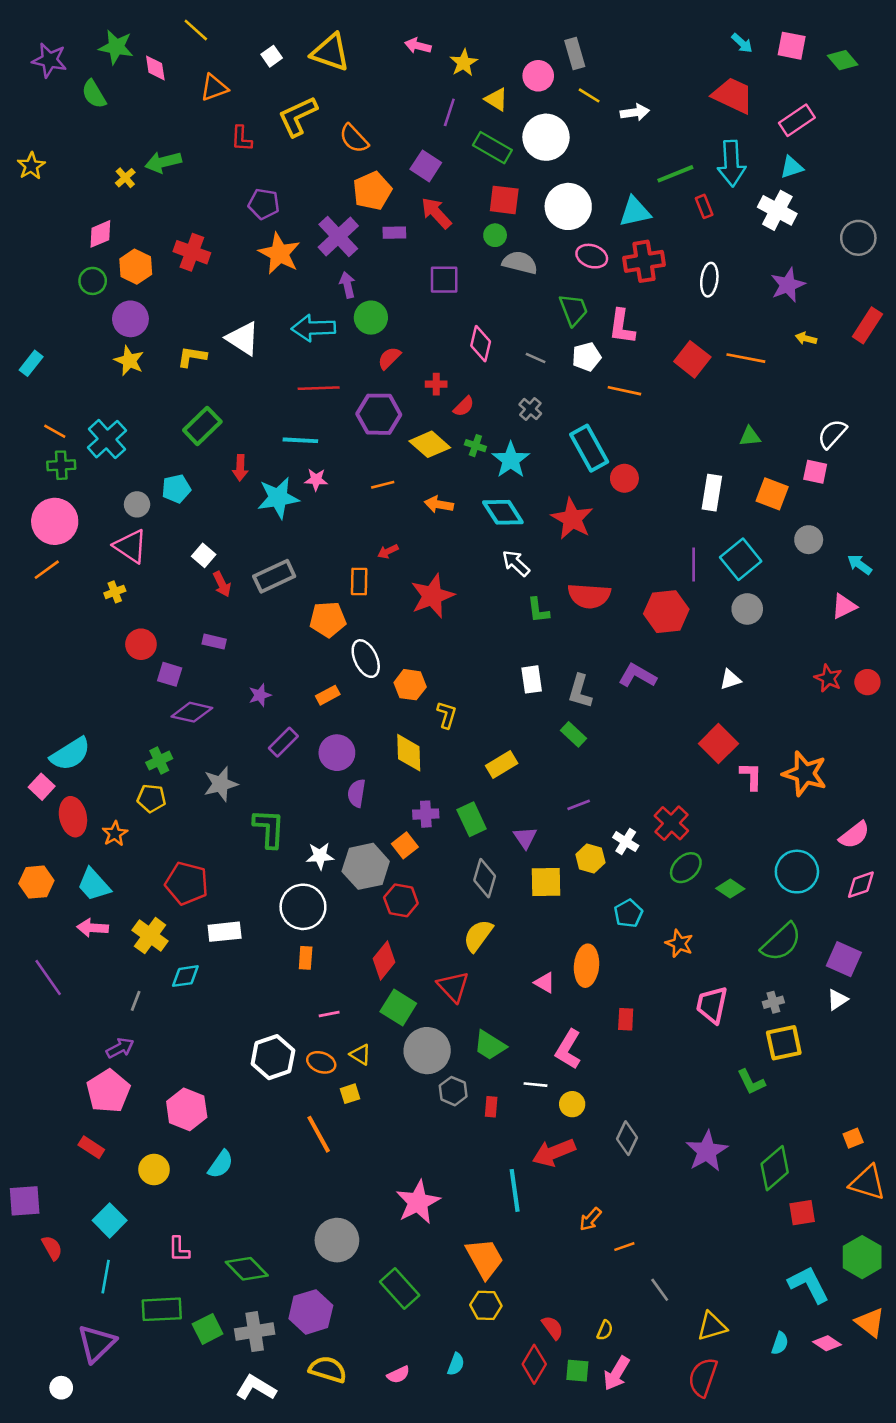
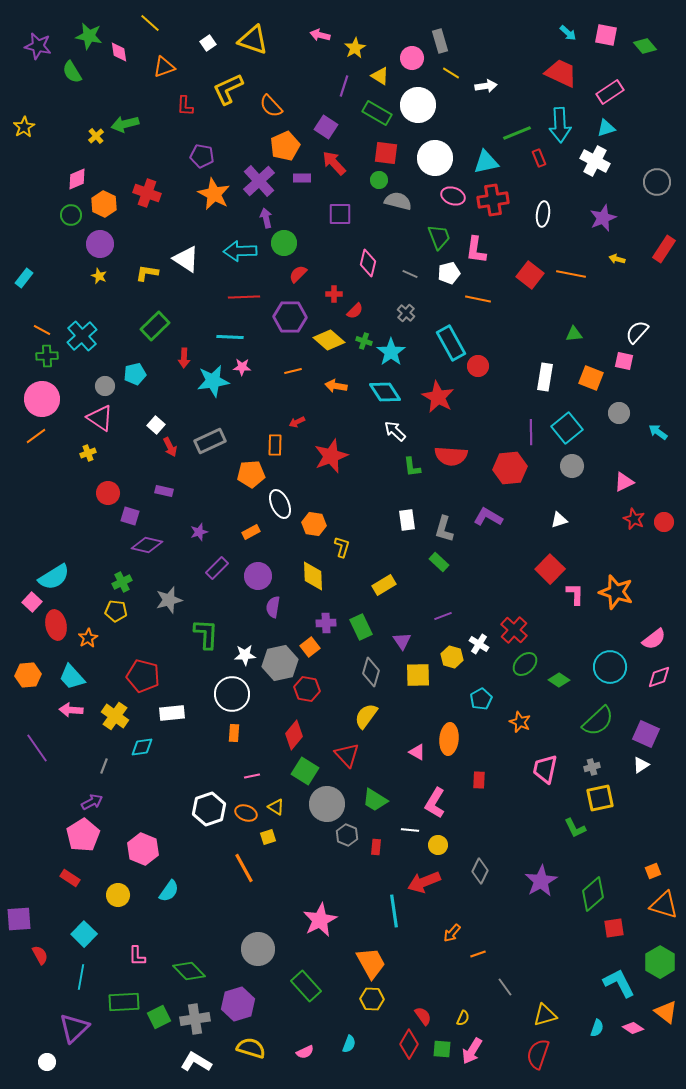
yellow star: (129, 361) -> (99, 276), size x0.7
pink triangle: (844, 606) -> (624, 482), moved

